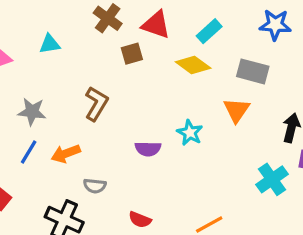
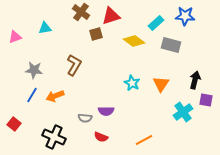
red triangle: (156, 25) -> (111, 16), turned -36
cyan rectangle: (209, 31) -> (156, 23), moved
orange triangle: (237, 110) -> (161, 84), moved
purple semicircle: (148, 149) -> (106, 111), moved
gray semicircle: (95, 186) -> (85, 118), moved

